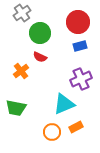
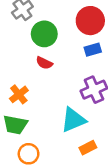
orange cross: (21, 71) -> (19, 94), moved
orange circle: (52, 132) -> (29, 154), moved

